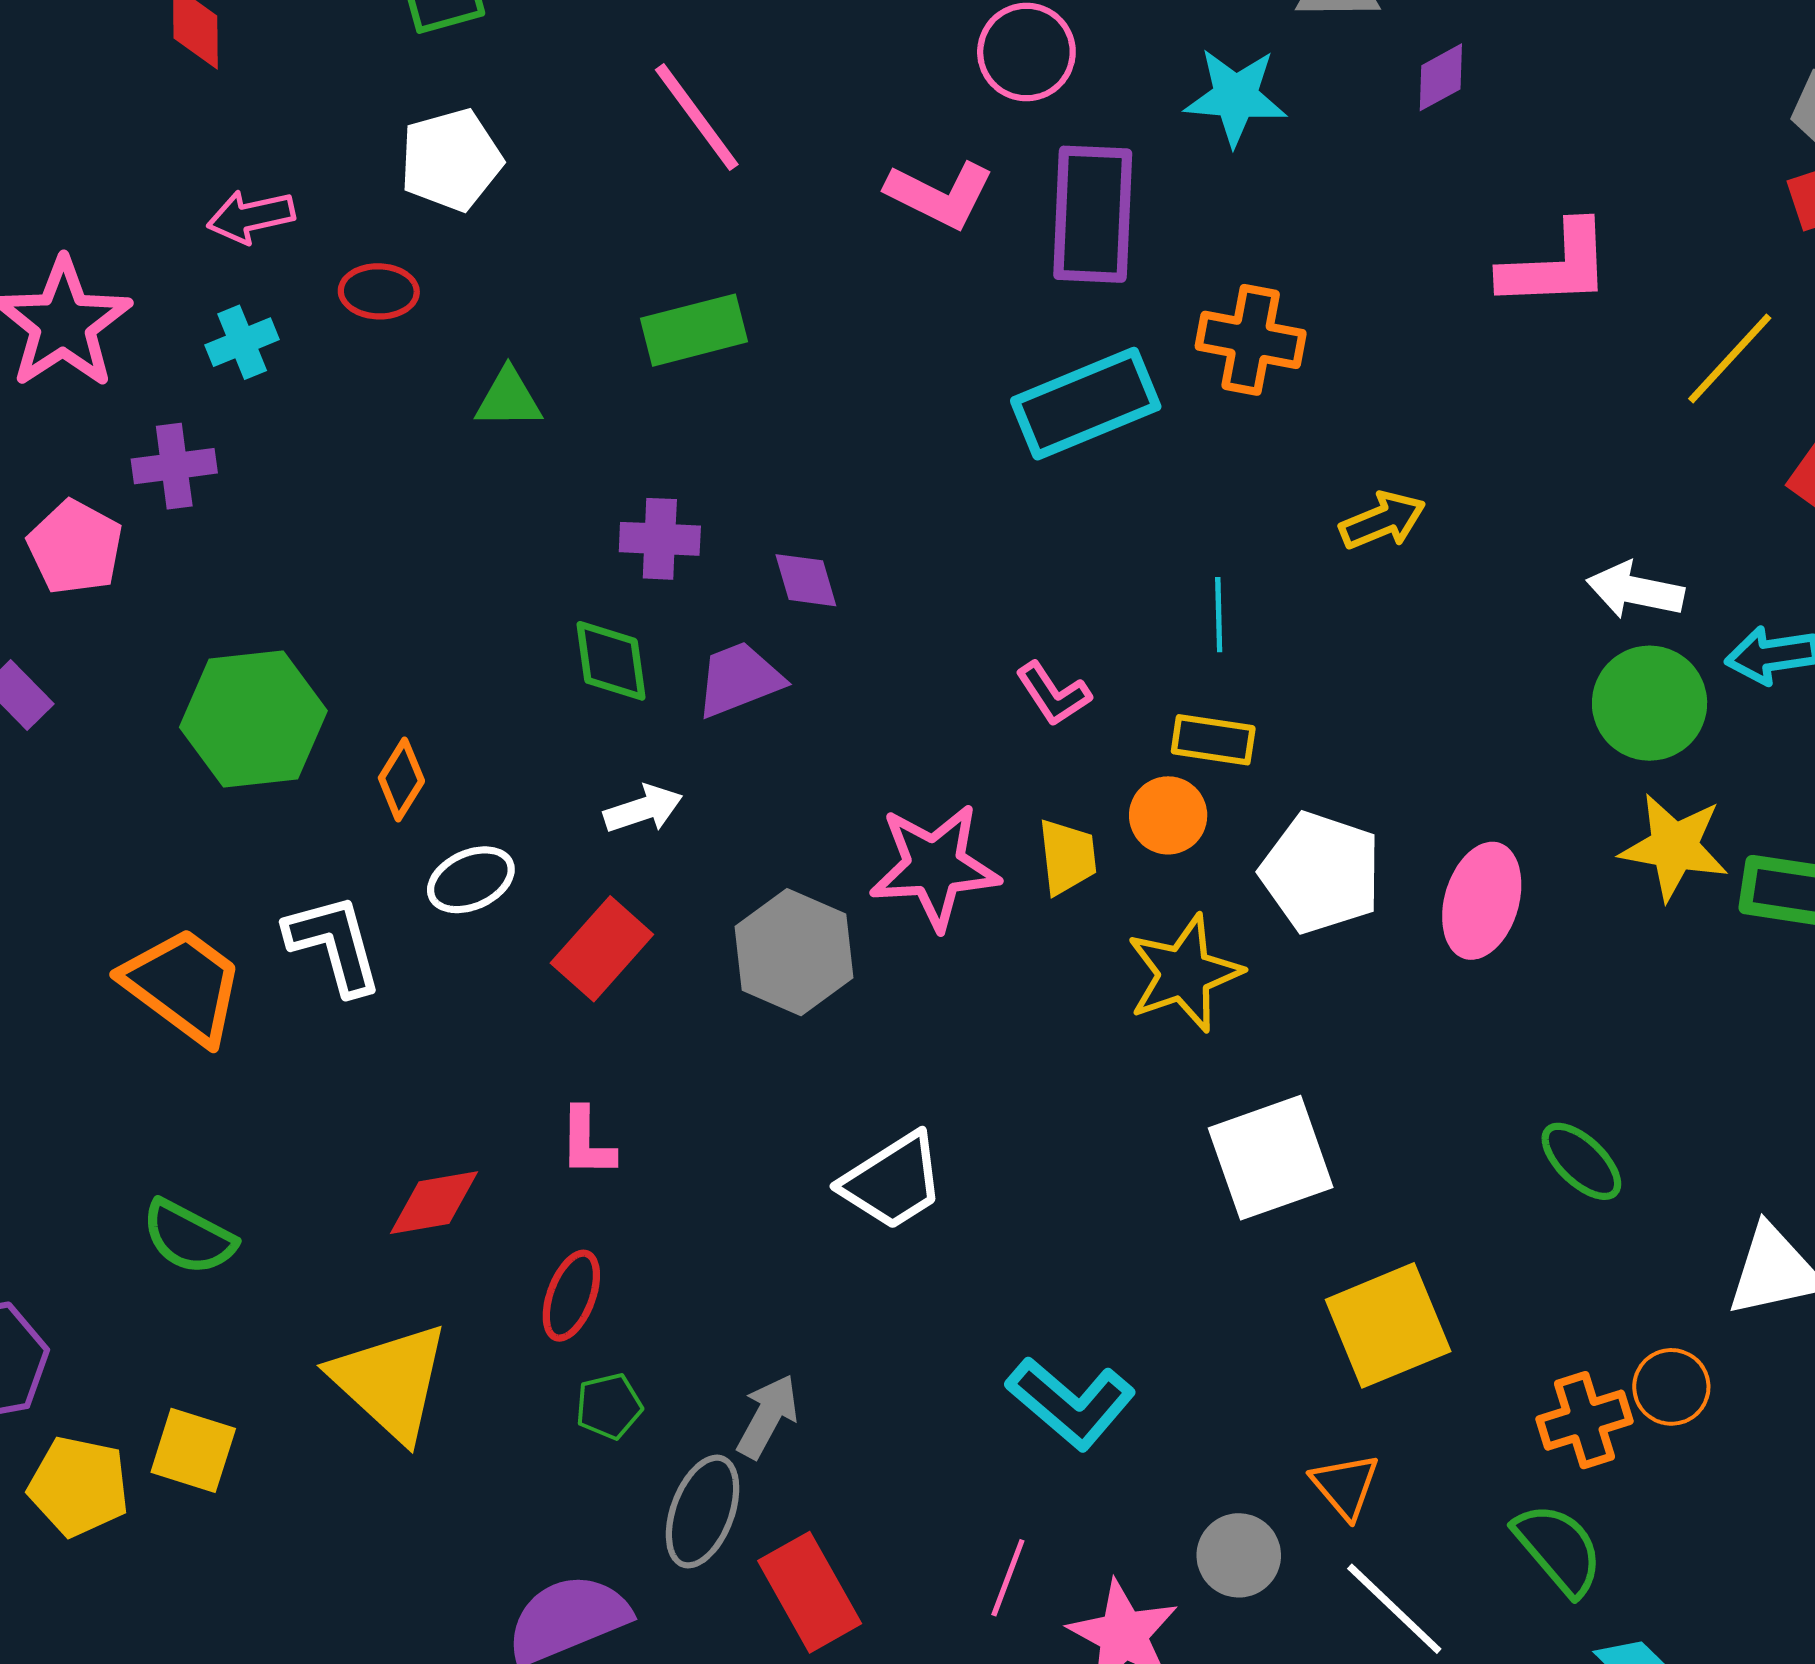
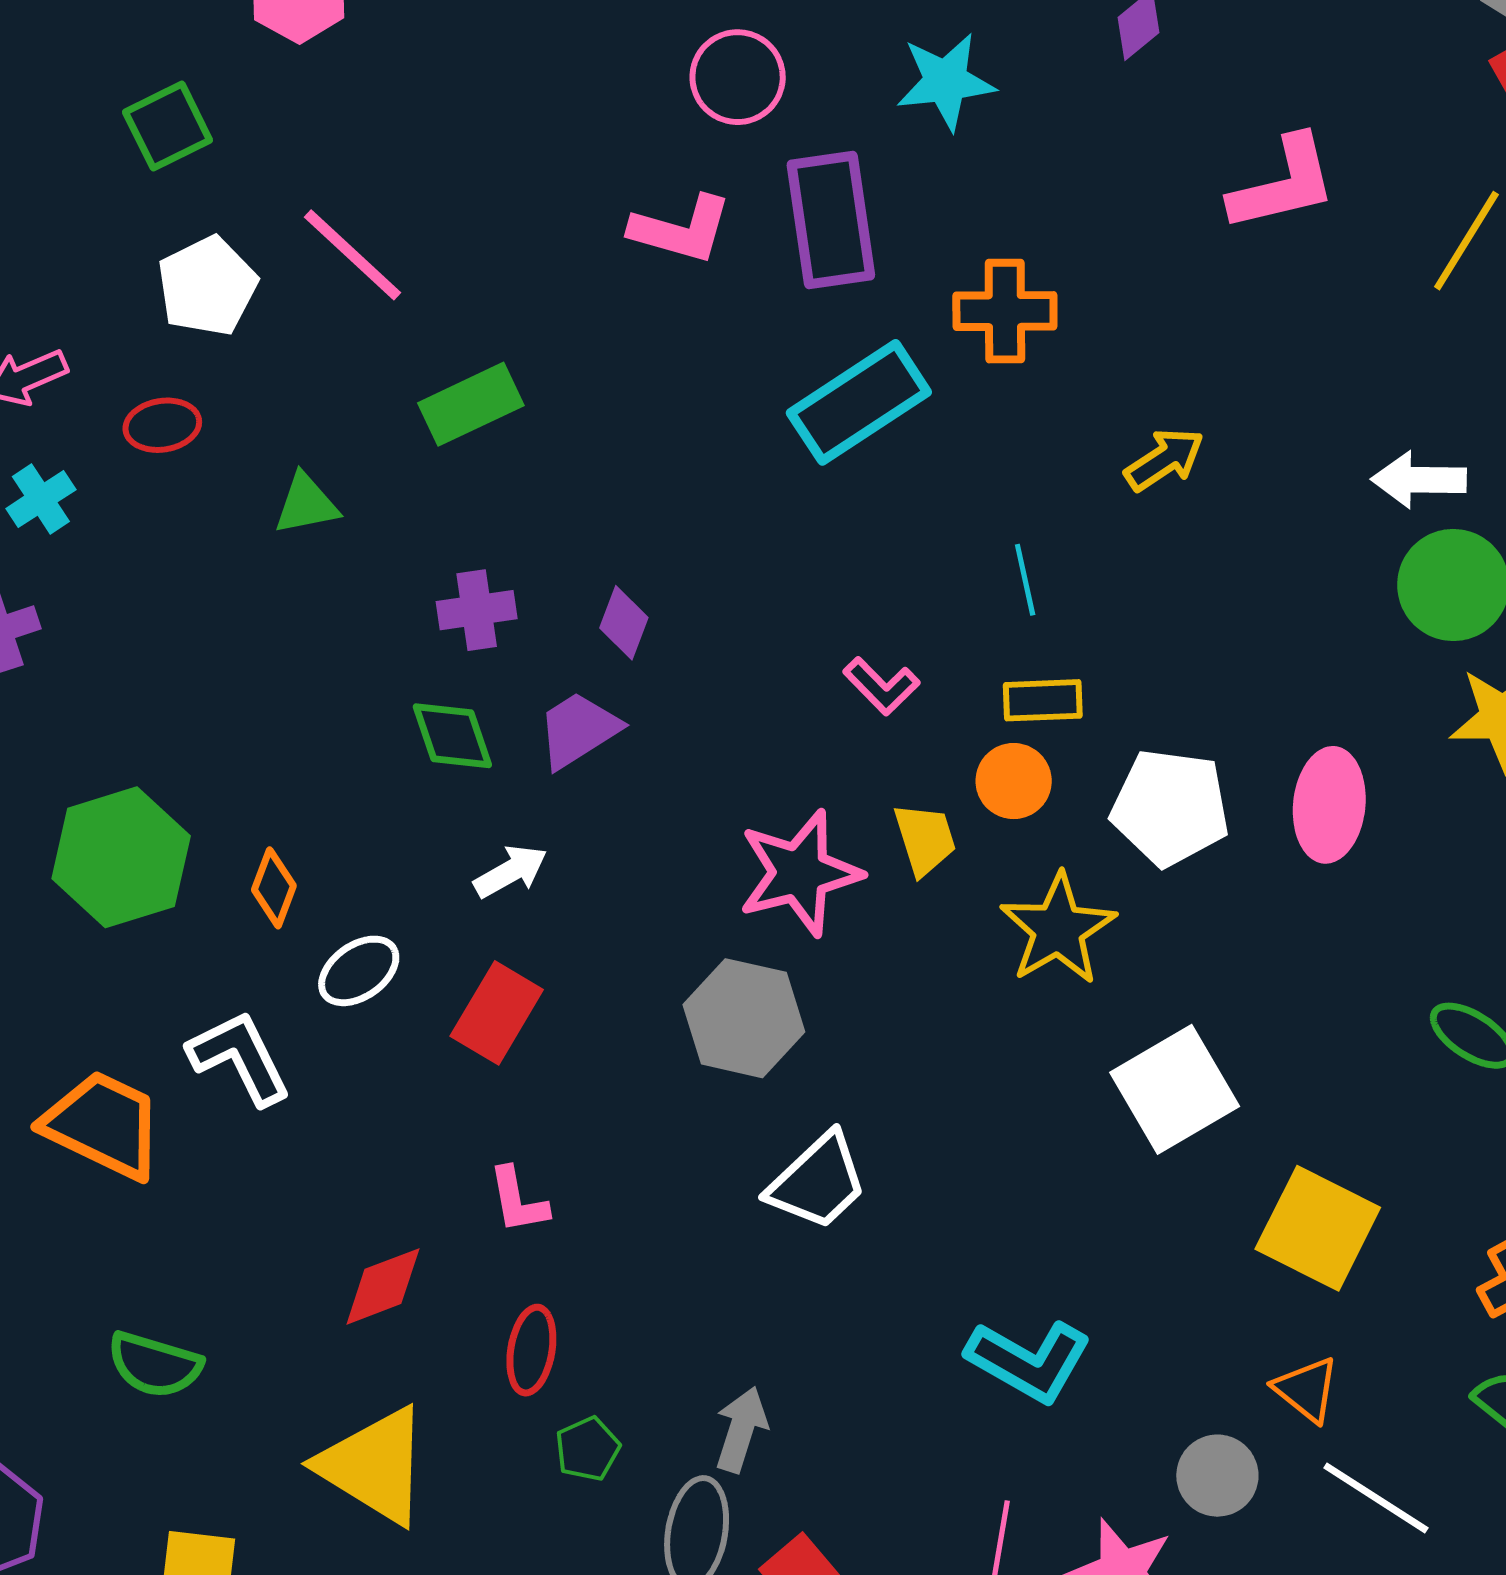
pink line: (697, 117) -> (352, 255), moved
purple diamond: (806, 580) -> (624, 623), turned 48
gray hexagon: (794, 952) -> (744, 1018), moved
yellow square: (1388, 1325) -> (1318, 1228), turned -30

